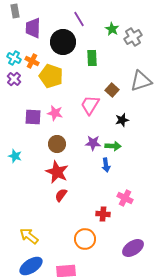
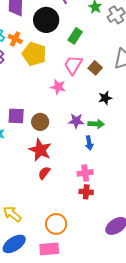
green rectangle: (92, 58) -> (75, 36), turned 35
pink trapezoid: (90, 105) -> (73, 65), moved
pink star: (55, 113) -> (58, 87), moved
purple square: (33, 117) -> (16, 116), moved
pink cross: (125, 198) -> (85, 173), moved, turned -35
orange circle: (85, 239) -> (56, 224), moved

